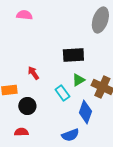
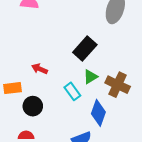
black rectangle: (73, 55) -> (85, 48), turned -45
red arrow: (33, 73) -> (40, 69), turned -32

